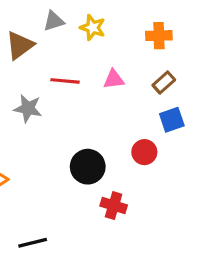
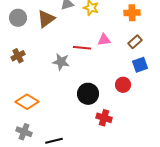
red line: (65, 81) -> (82, 48), moved
gray star: (28, 108) -> (61, 62), moved

